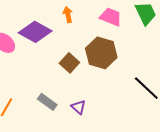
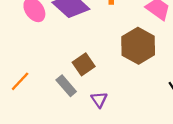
brown square: (69, 63) -> (84, 64), moved

